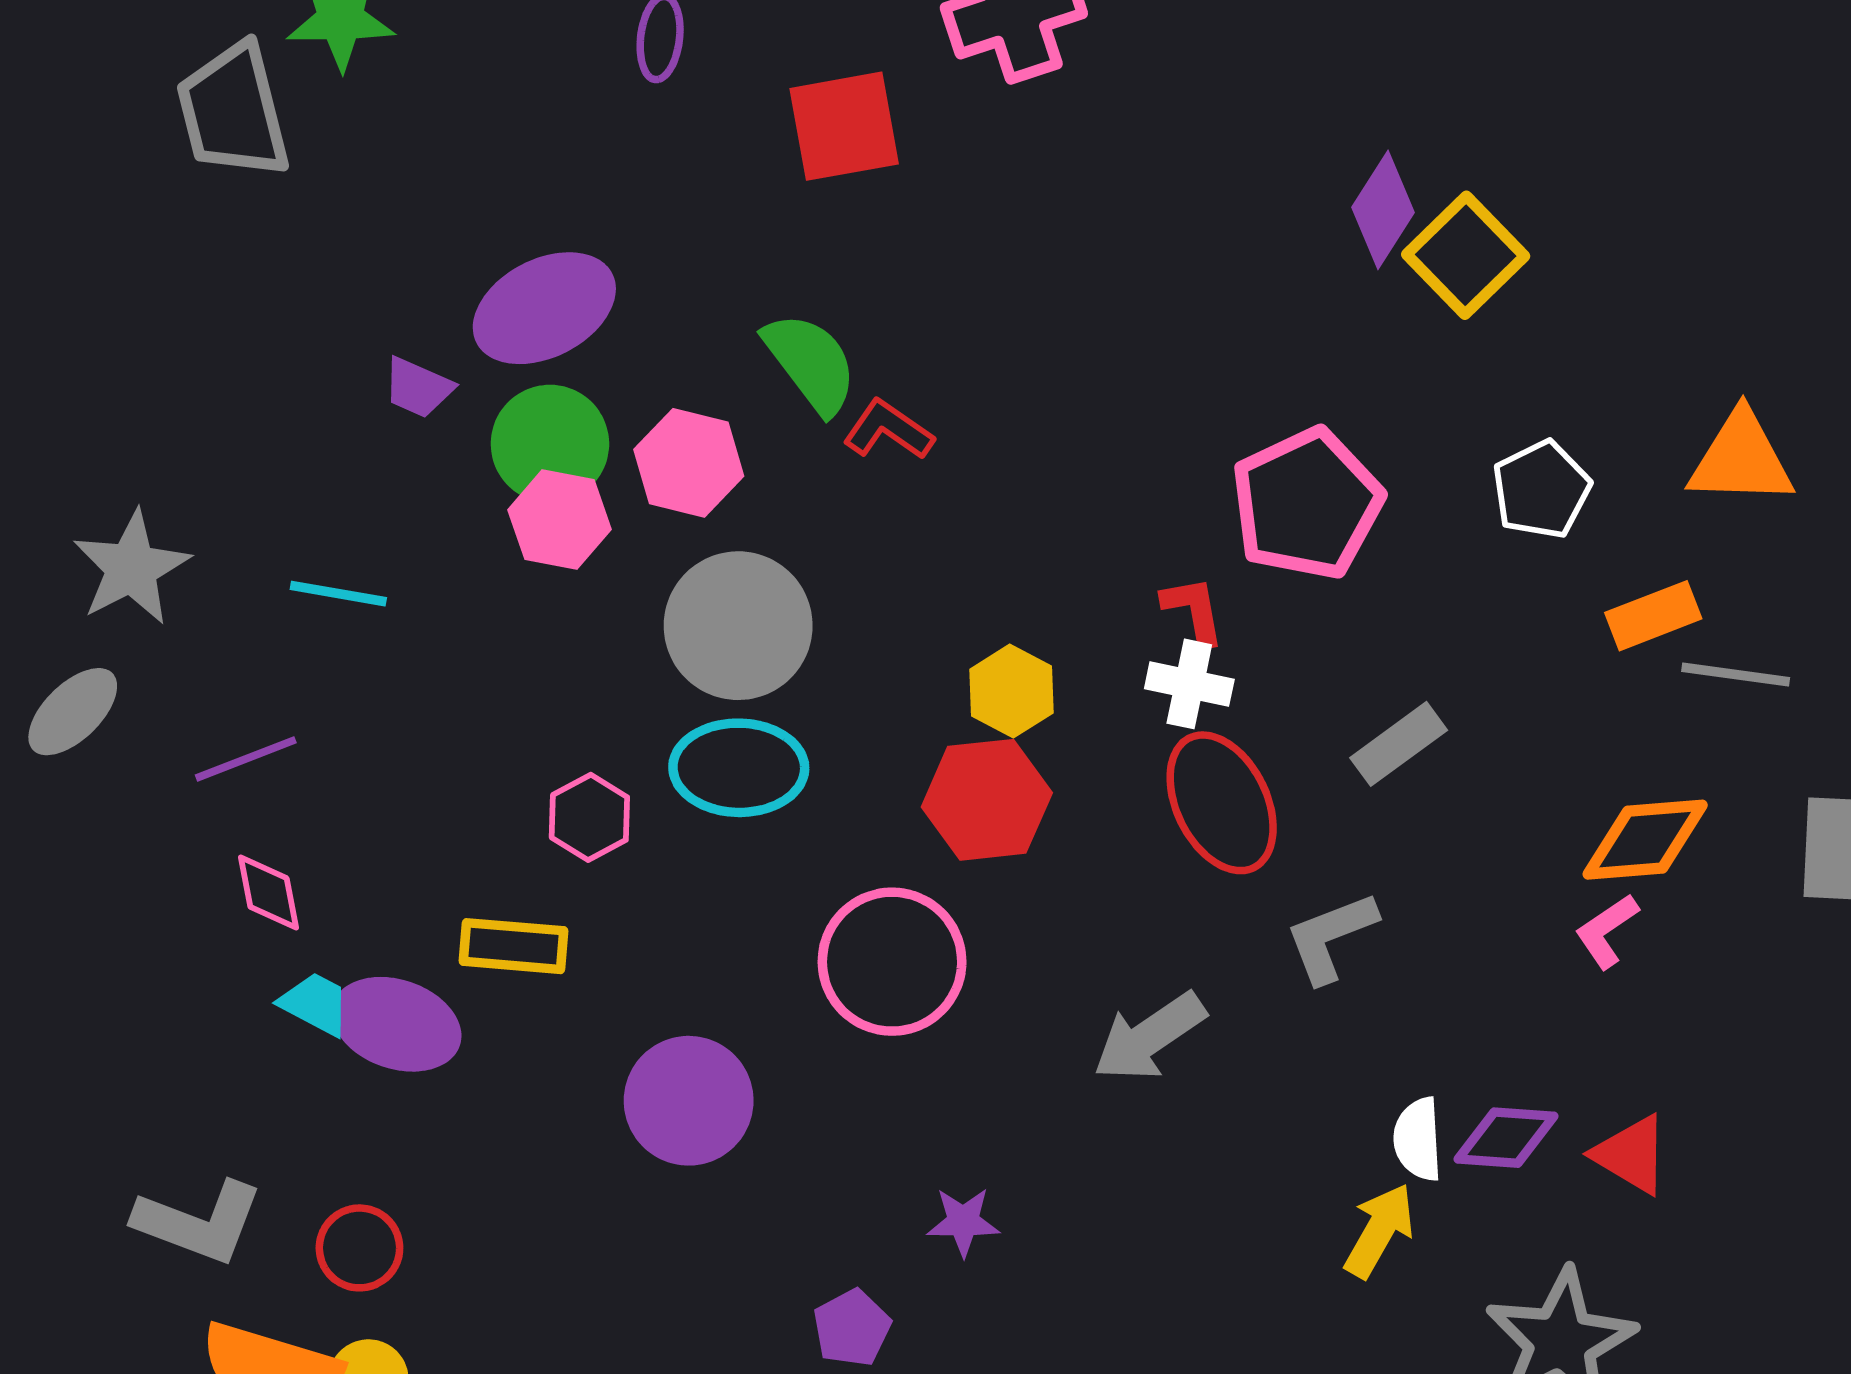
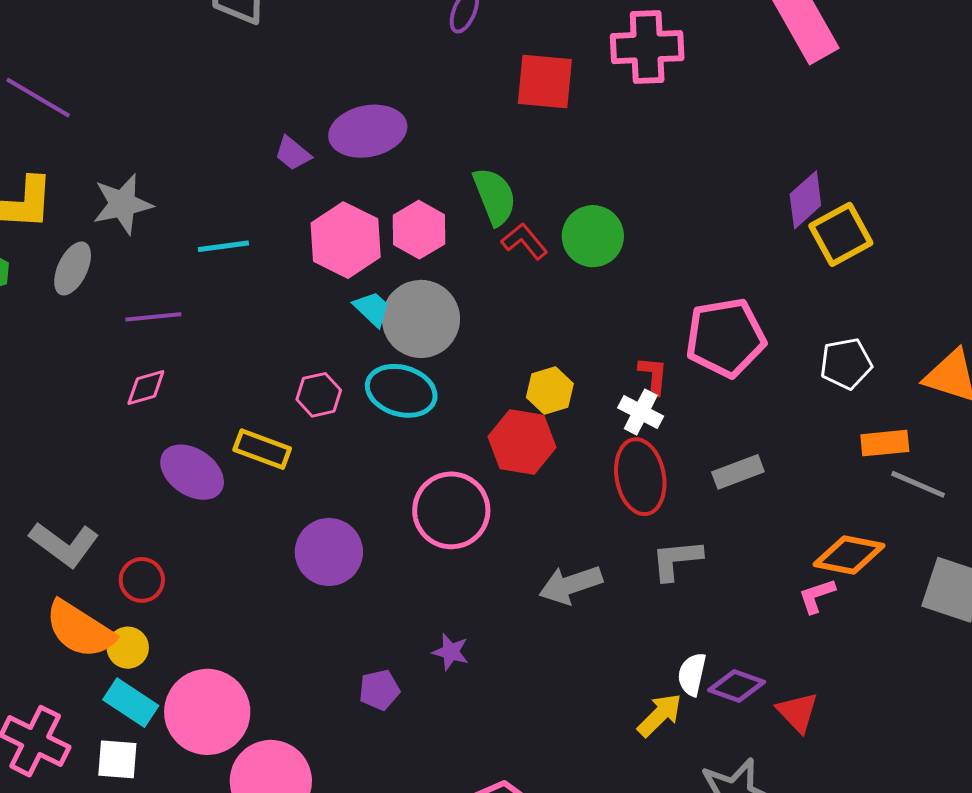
green circle: (550, 444) -> (593, 236), moved
pink hexagon: (559, 520) -> (346, 240), size x1.4
cyan line: (338, 594) -> (223, 246), turned -33
gray ellipse: (73, 712) -> (73, 268), turned -36
pink diamond: (268, 893) -> (146, 387), turned 69
cyan trapezoid: (315, 1004) -> (372, 309), moved

